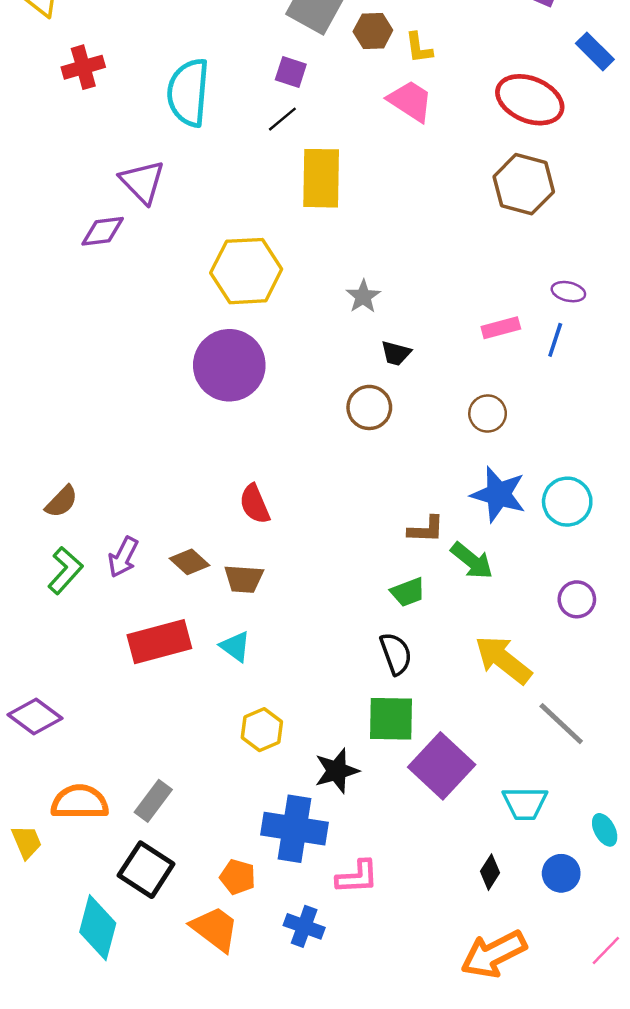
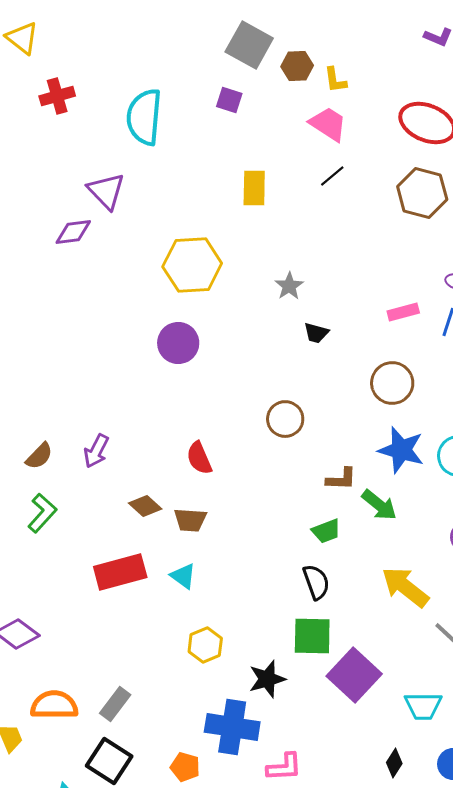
black line: (282, 119) -> (332, 176), moved
yellow rectangle: (321, 178) -> (254, 188), size x0.7
purple circle: (229, 365) -> (178, 343), size x0.7
brown circle: (369, 407) -> (285, 419), moved
brown circle: (488, 414) -> (392, 383), size x1.4
purple arrow: (123, 557) -> (96, 451), moved

